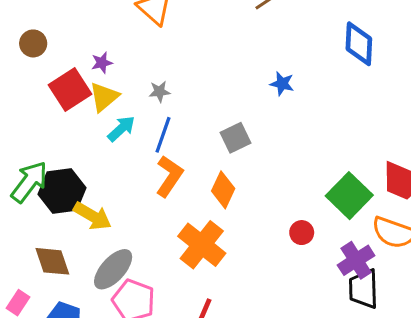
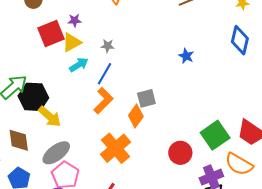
gray square: (235, 138) -> (146, 98), moved
red circle: (302, 233) -> (180, 153), size x1.5

